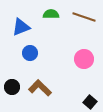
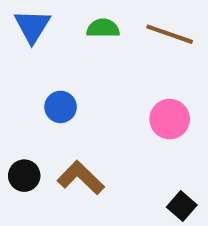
blue triangle: (21, 27) -> (32, 26), moved, turned -36

